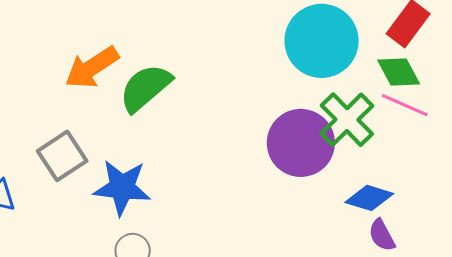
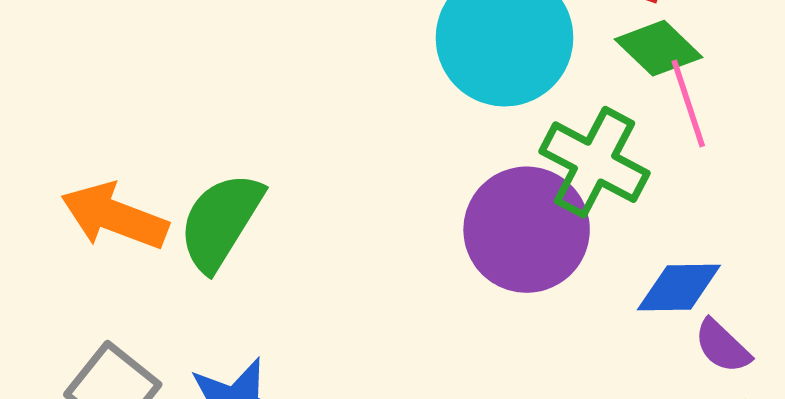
orange arrow: (92, 67) -> (114, 216), turned 72
pink line: (405, 105) -> (688, 104), turned 66

